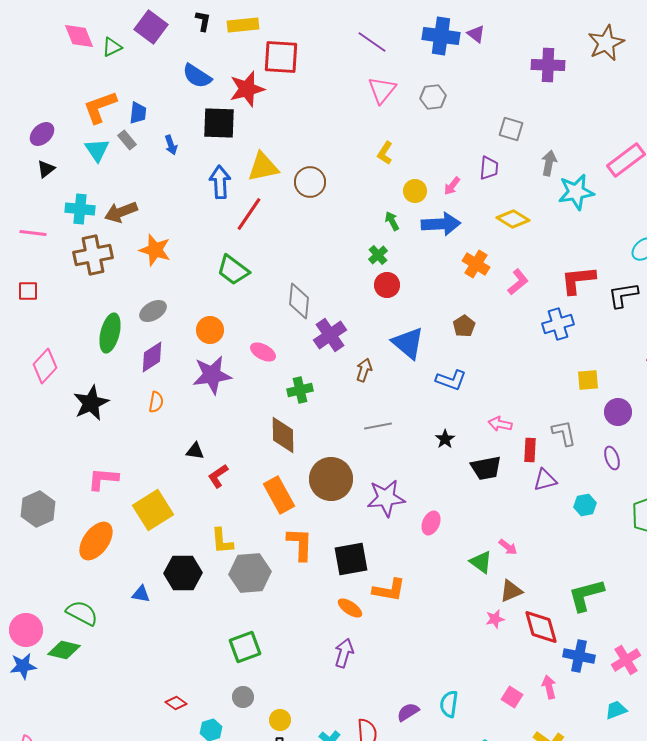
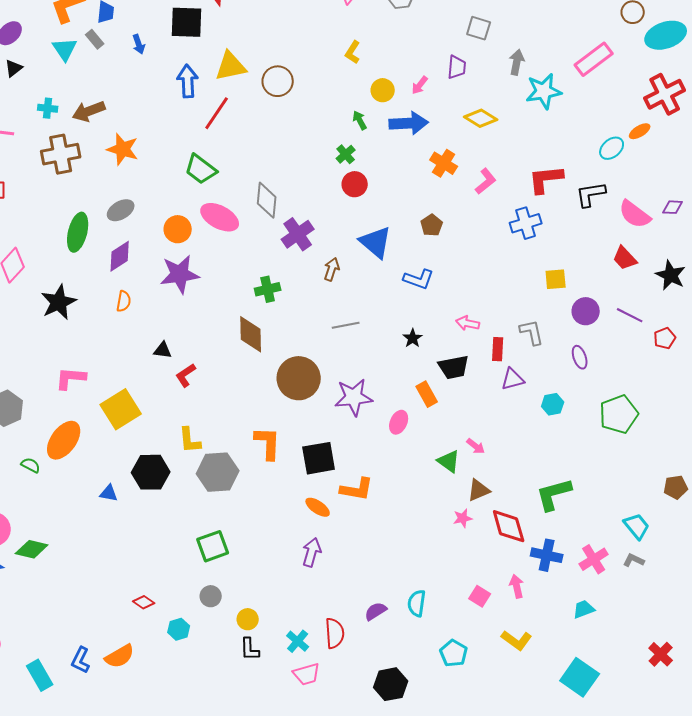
cyan cross: (80, 209) -> (48, 108), size x0.7
pink ellipse: (263, 352) -> (220, 217), moved, size x1.5
orange rectangle: (279, 495) -> (427, 394), moved, size x0.7
green semicircle: (82, 613) -> (31, 465), moved, size x0.6

